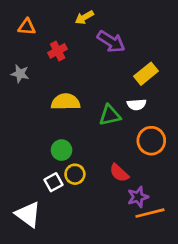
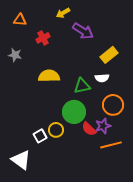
green circle: (62, 150) -> (74, 112), moved, size x1.5
purple star: (138, 197) -> (103, 126), moved
orange line: (150, 213) -> (111, 145), moved

